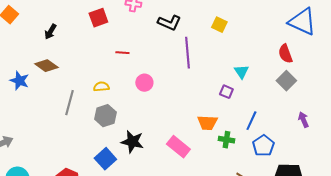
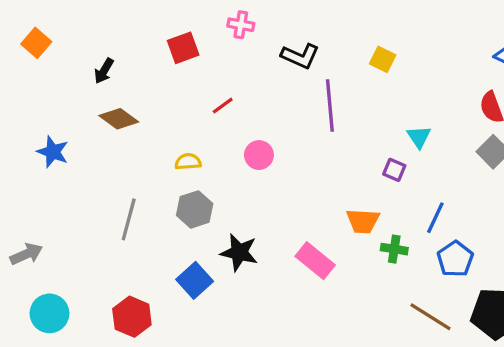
red line: (122, 53) -> (223, 106), turned -40
brown diamond: (46, 66) -> (119, 119), moved
gray line: (69, 103) -> (129, 219), moved

